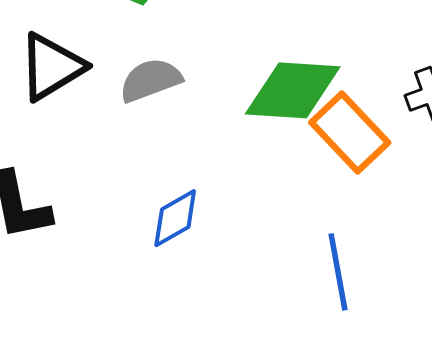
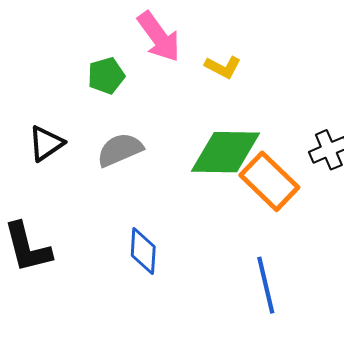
black triangle: (52, 67) -> (46, 143), size x0.7
blue diamond: (175, 218) -> (143, 251), turned -54

